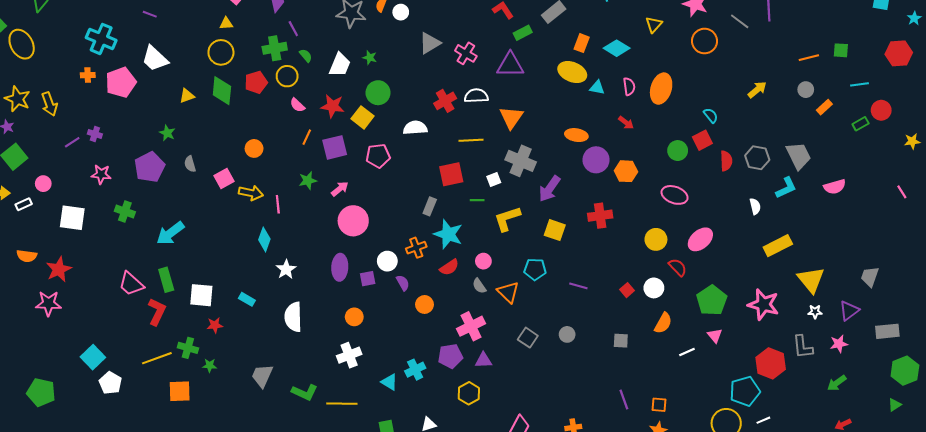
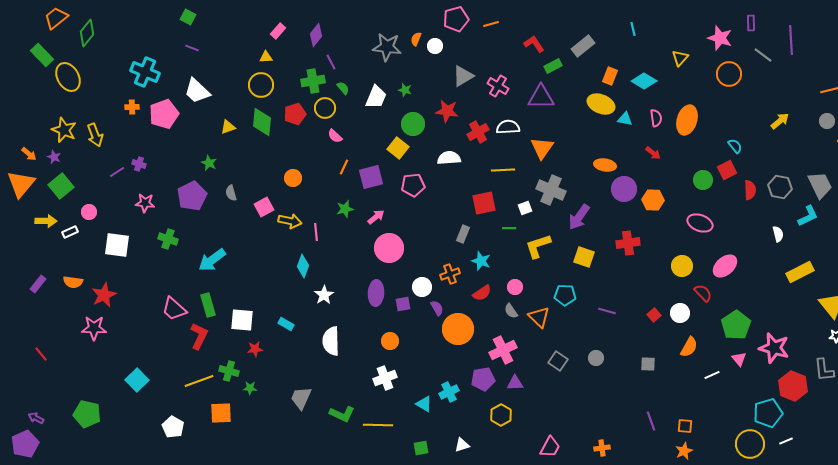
red star: (333, 106) -> (447, 111), moved
cyan star: (448, 234) -> (481, 261), size x0.7
orange circle: (425, 304) -> (458, 329), size x1.8
pink star: (763, 304) -> (774, 348), moved
white pentagon: (110, 383) -> (173, 427), moved

